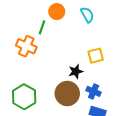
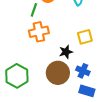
orange cross: (26, 46) -> (39, 32), moved, turned -36

